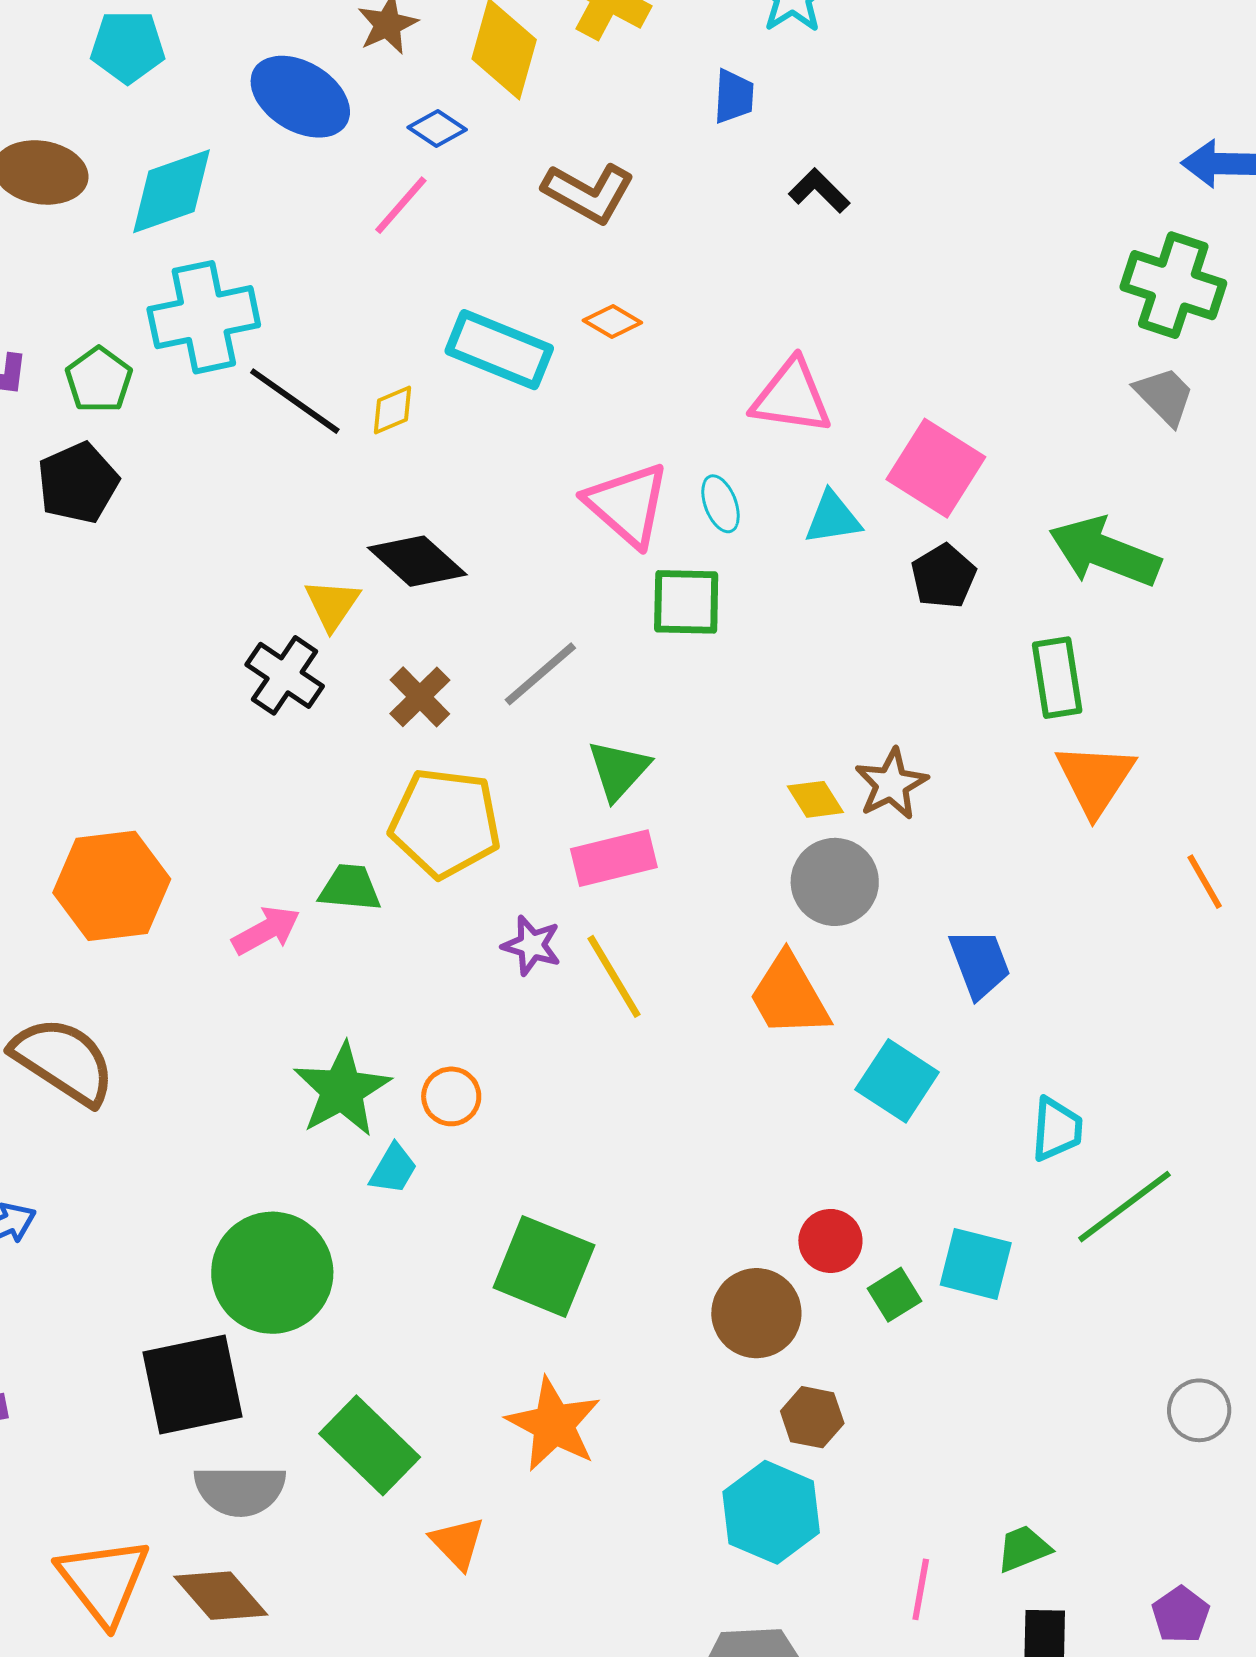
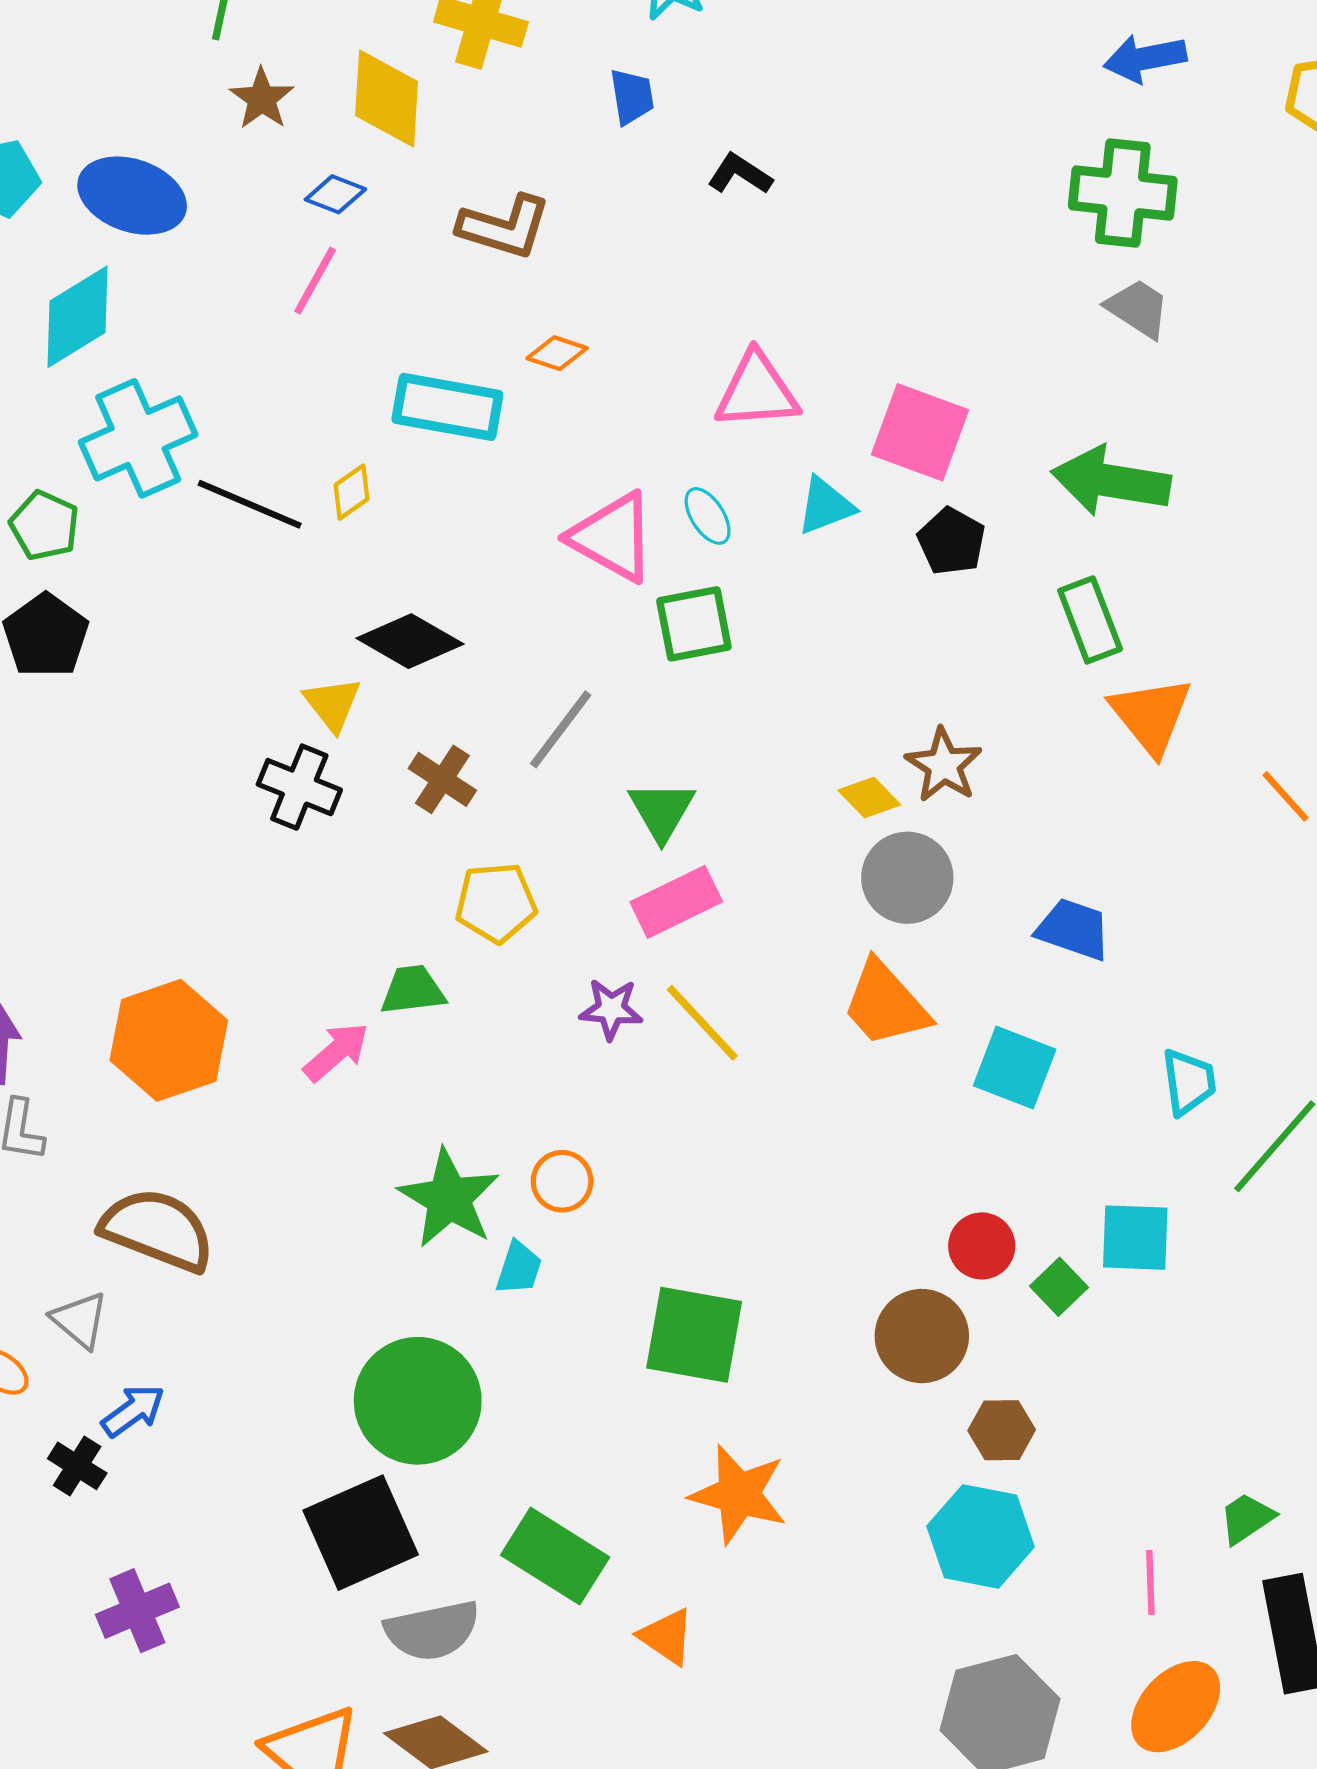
blue ellipse: (300, 97) -> (132, 196), moved
yellow pentagon: (445, 823) -> (496, 903), size x0.7
blue trapezoid: (980, 963) -> (1073, 929), turned -38

